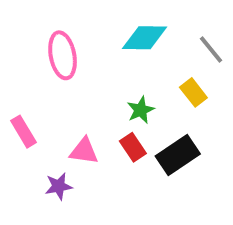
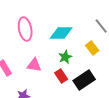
cyan diamond: (145, 38) -> (61, 33), moved
pink triangle: (84, 151) -> (34, 65), moved

